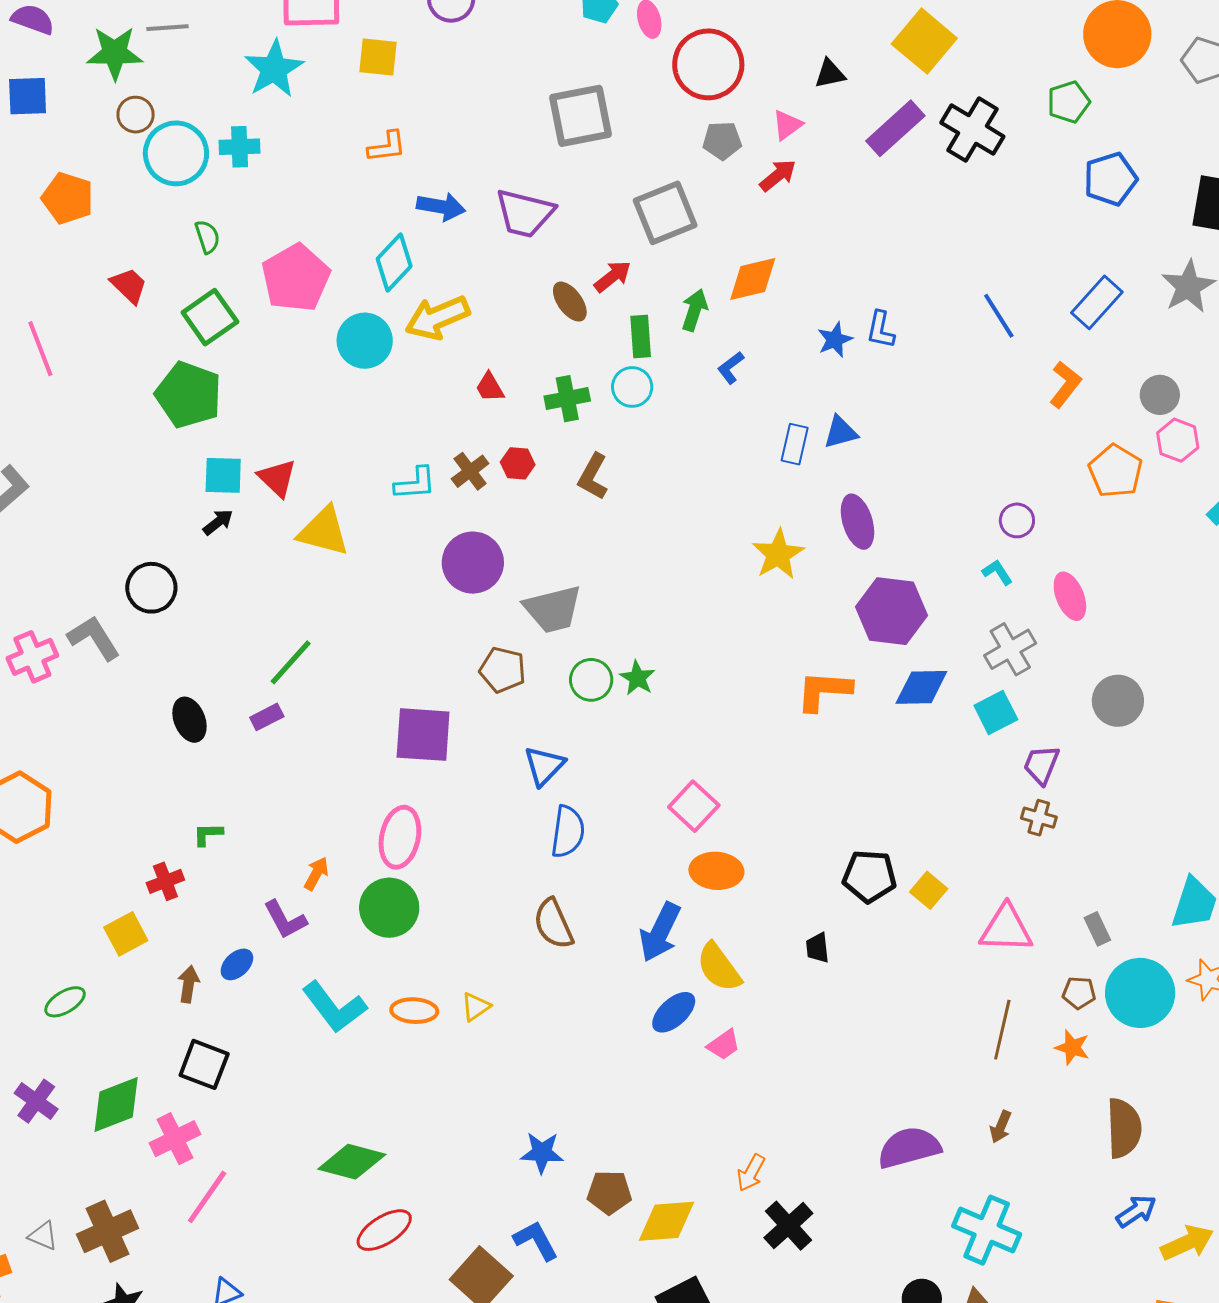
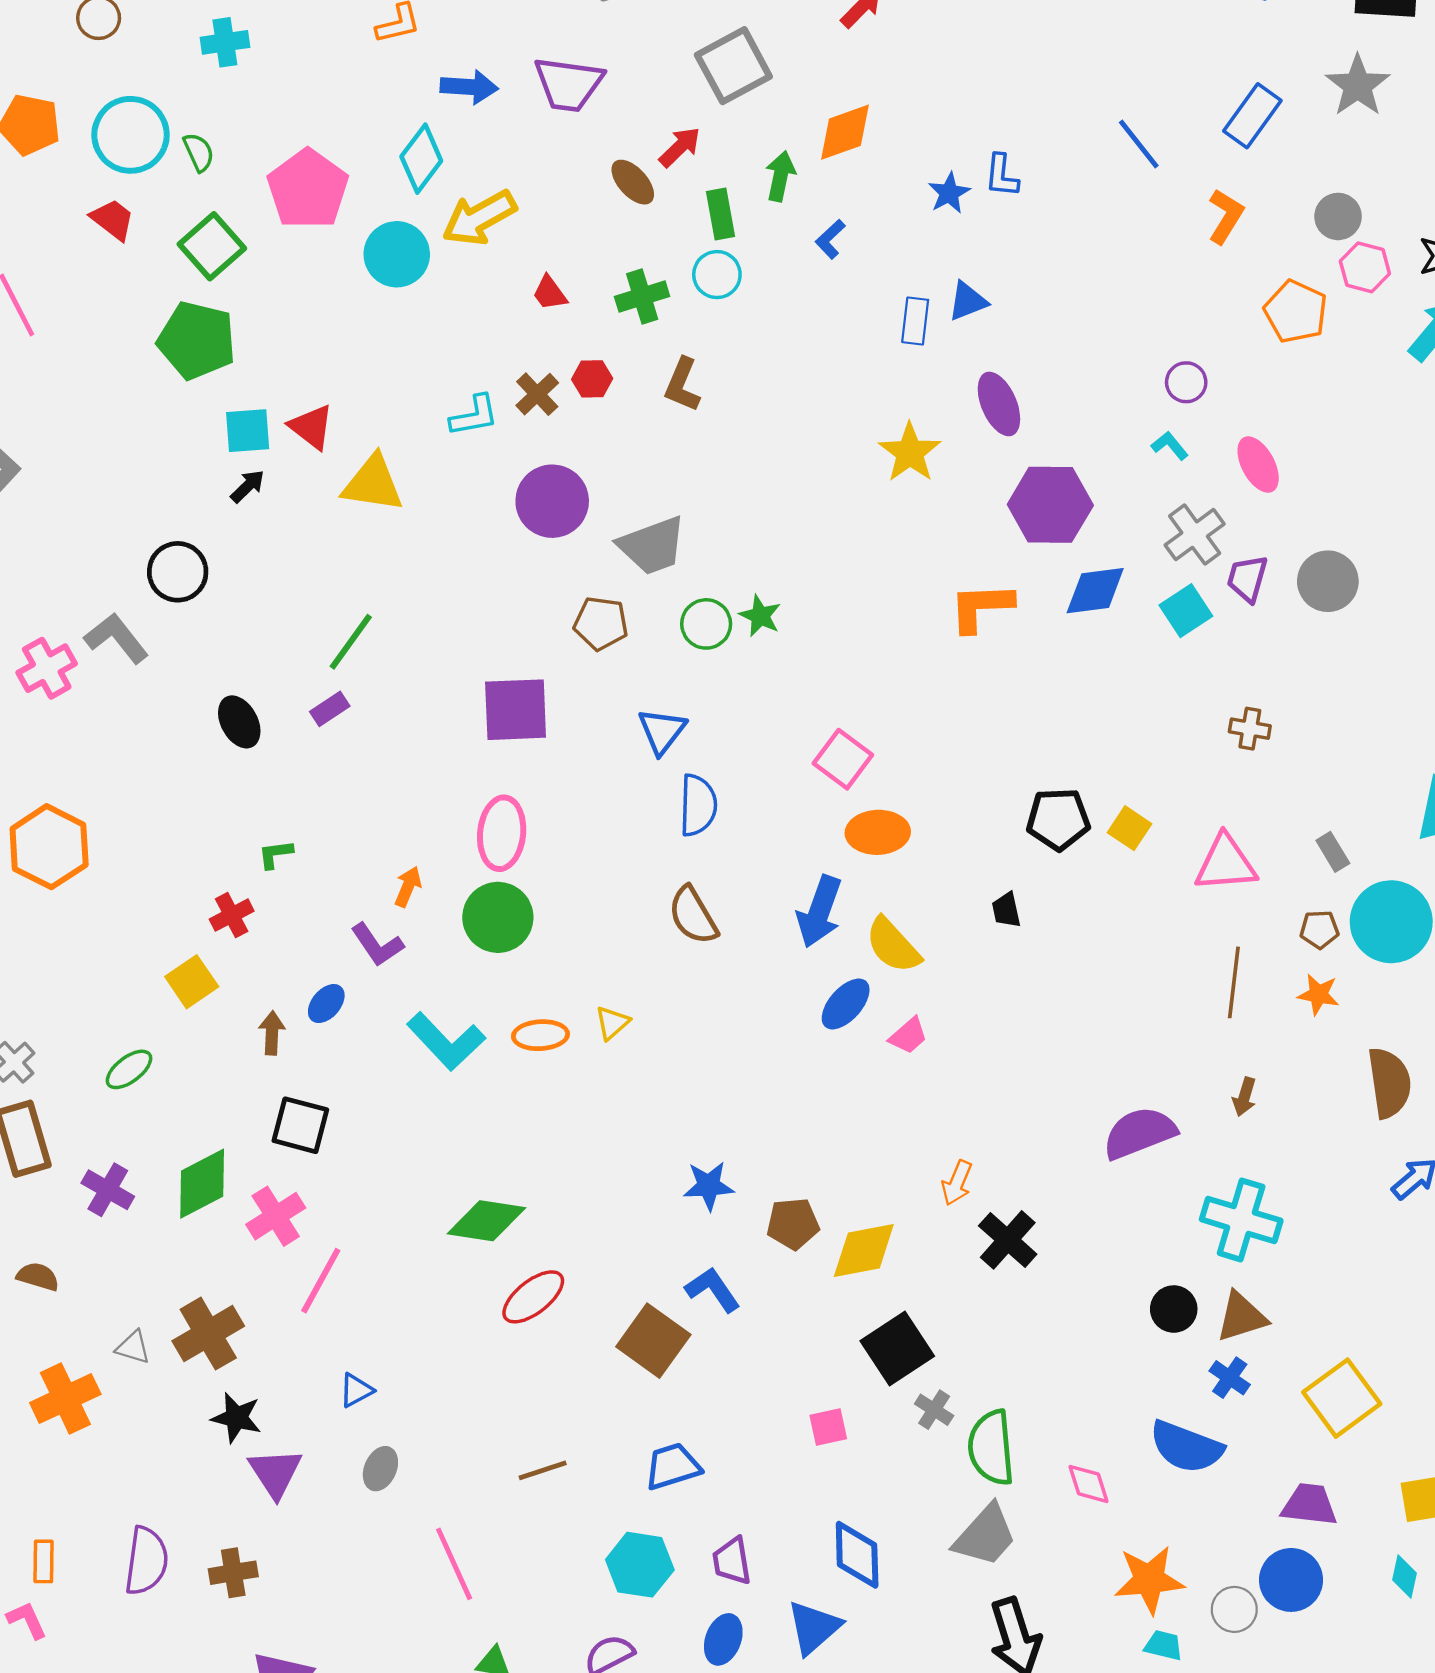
cyan circle: (176, 153) -> (131, 135), moved
purple trapezoid: (1041, 765) -> (1247, 579), moved

